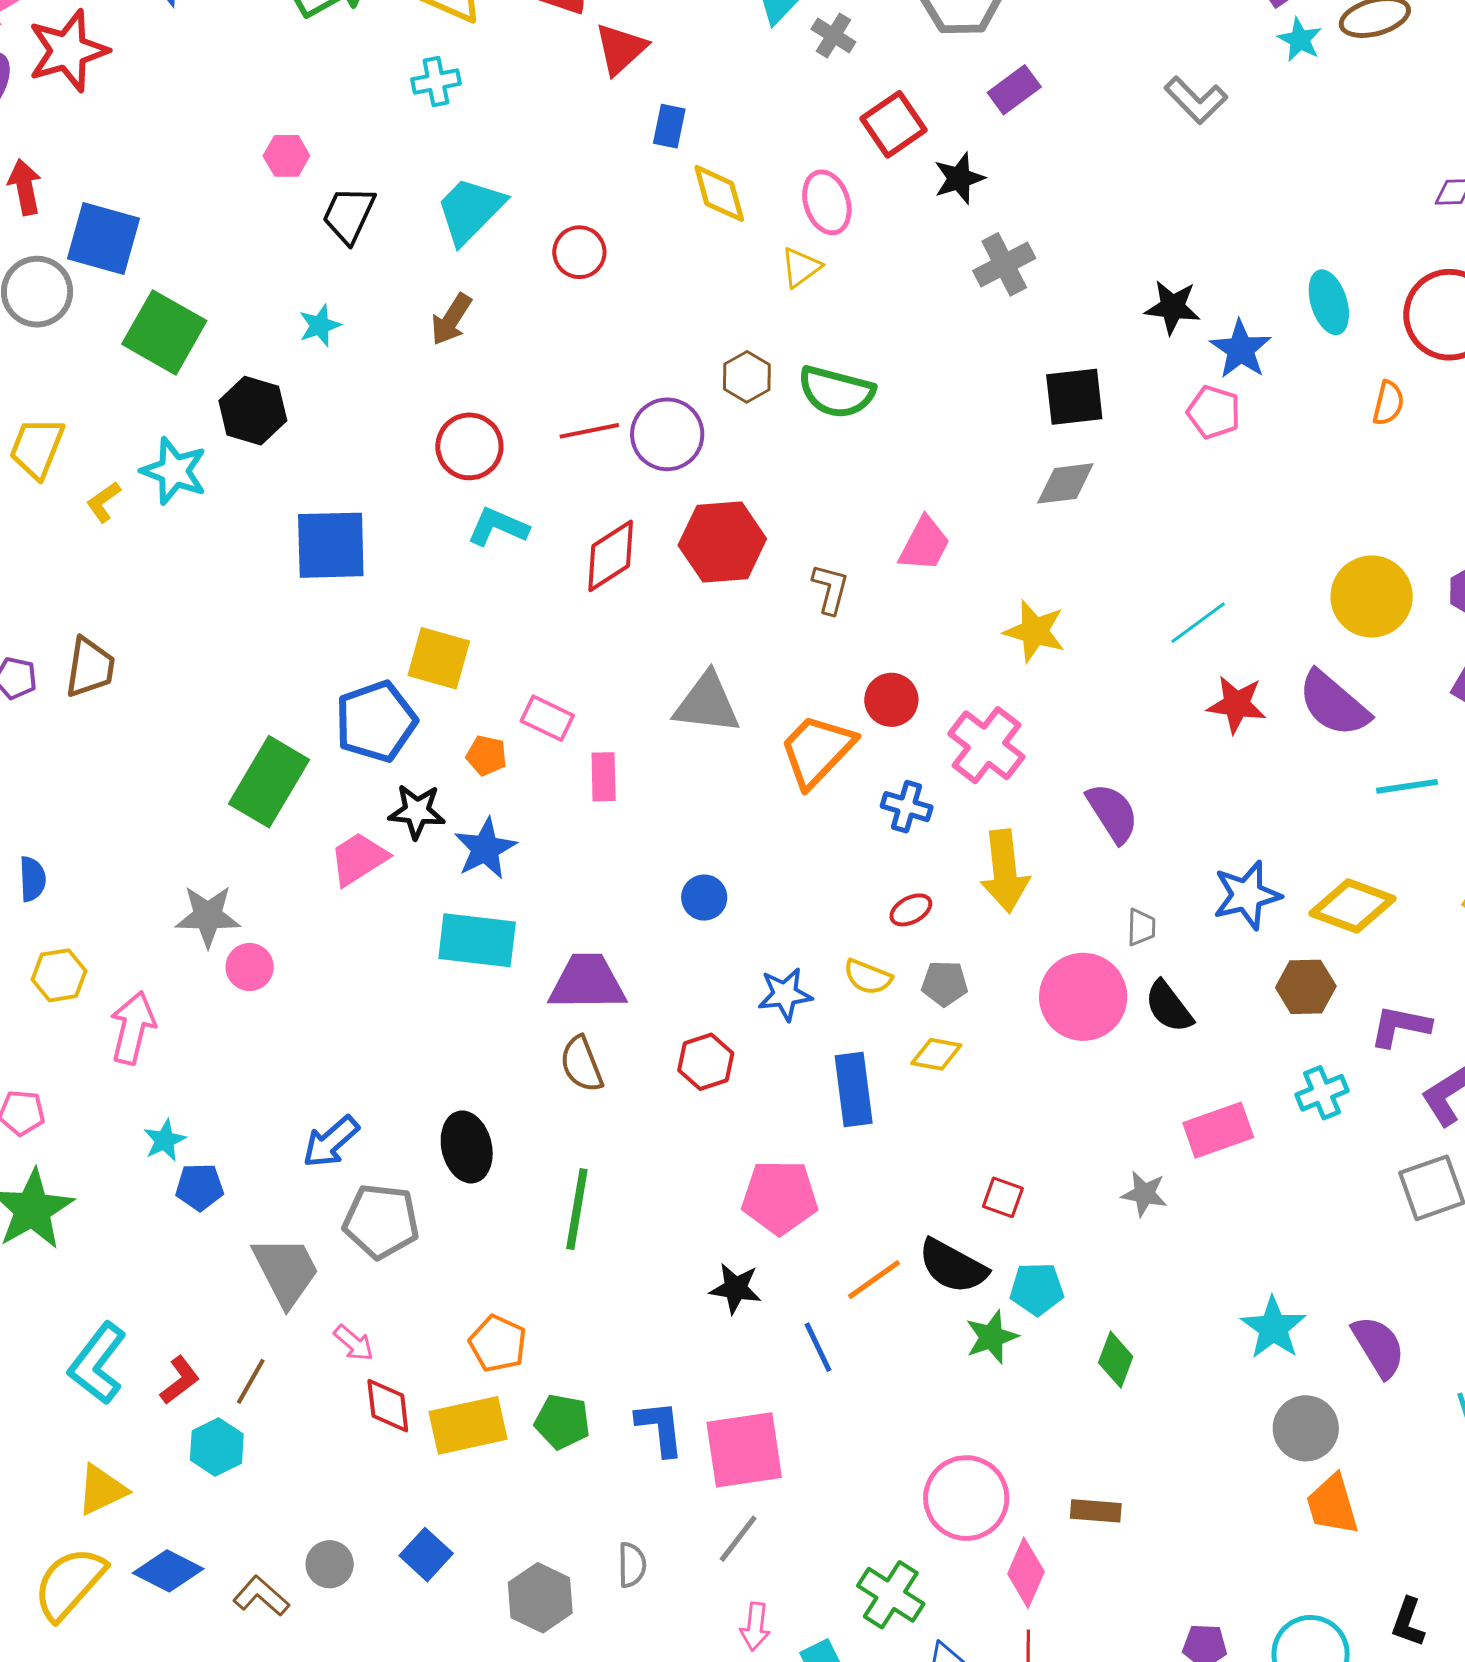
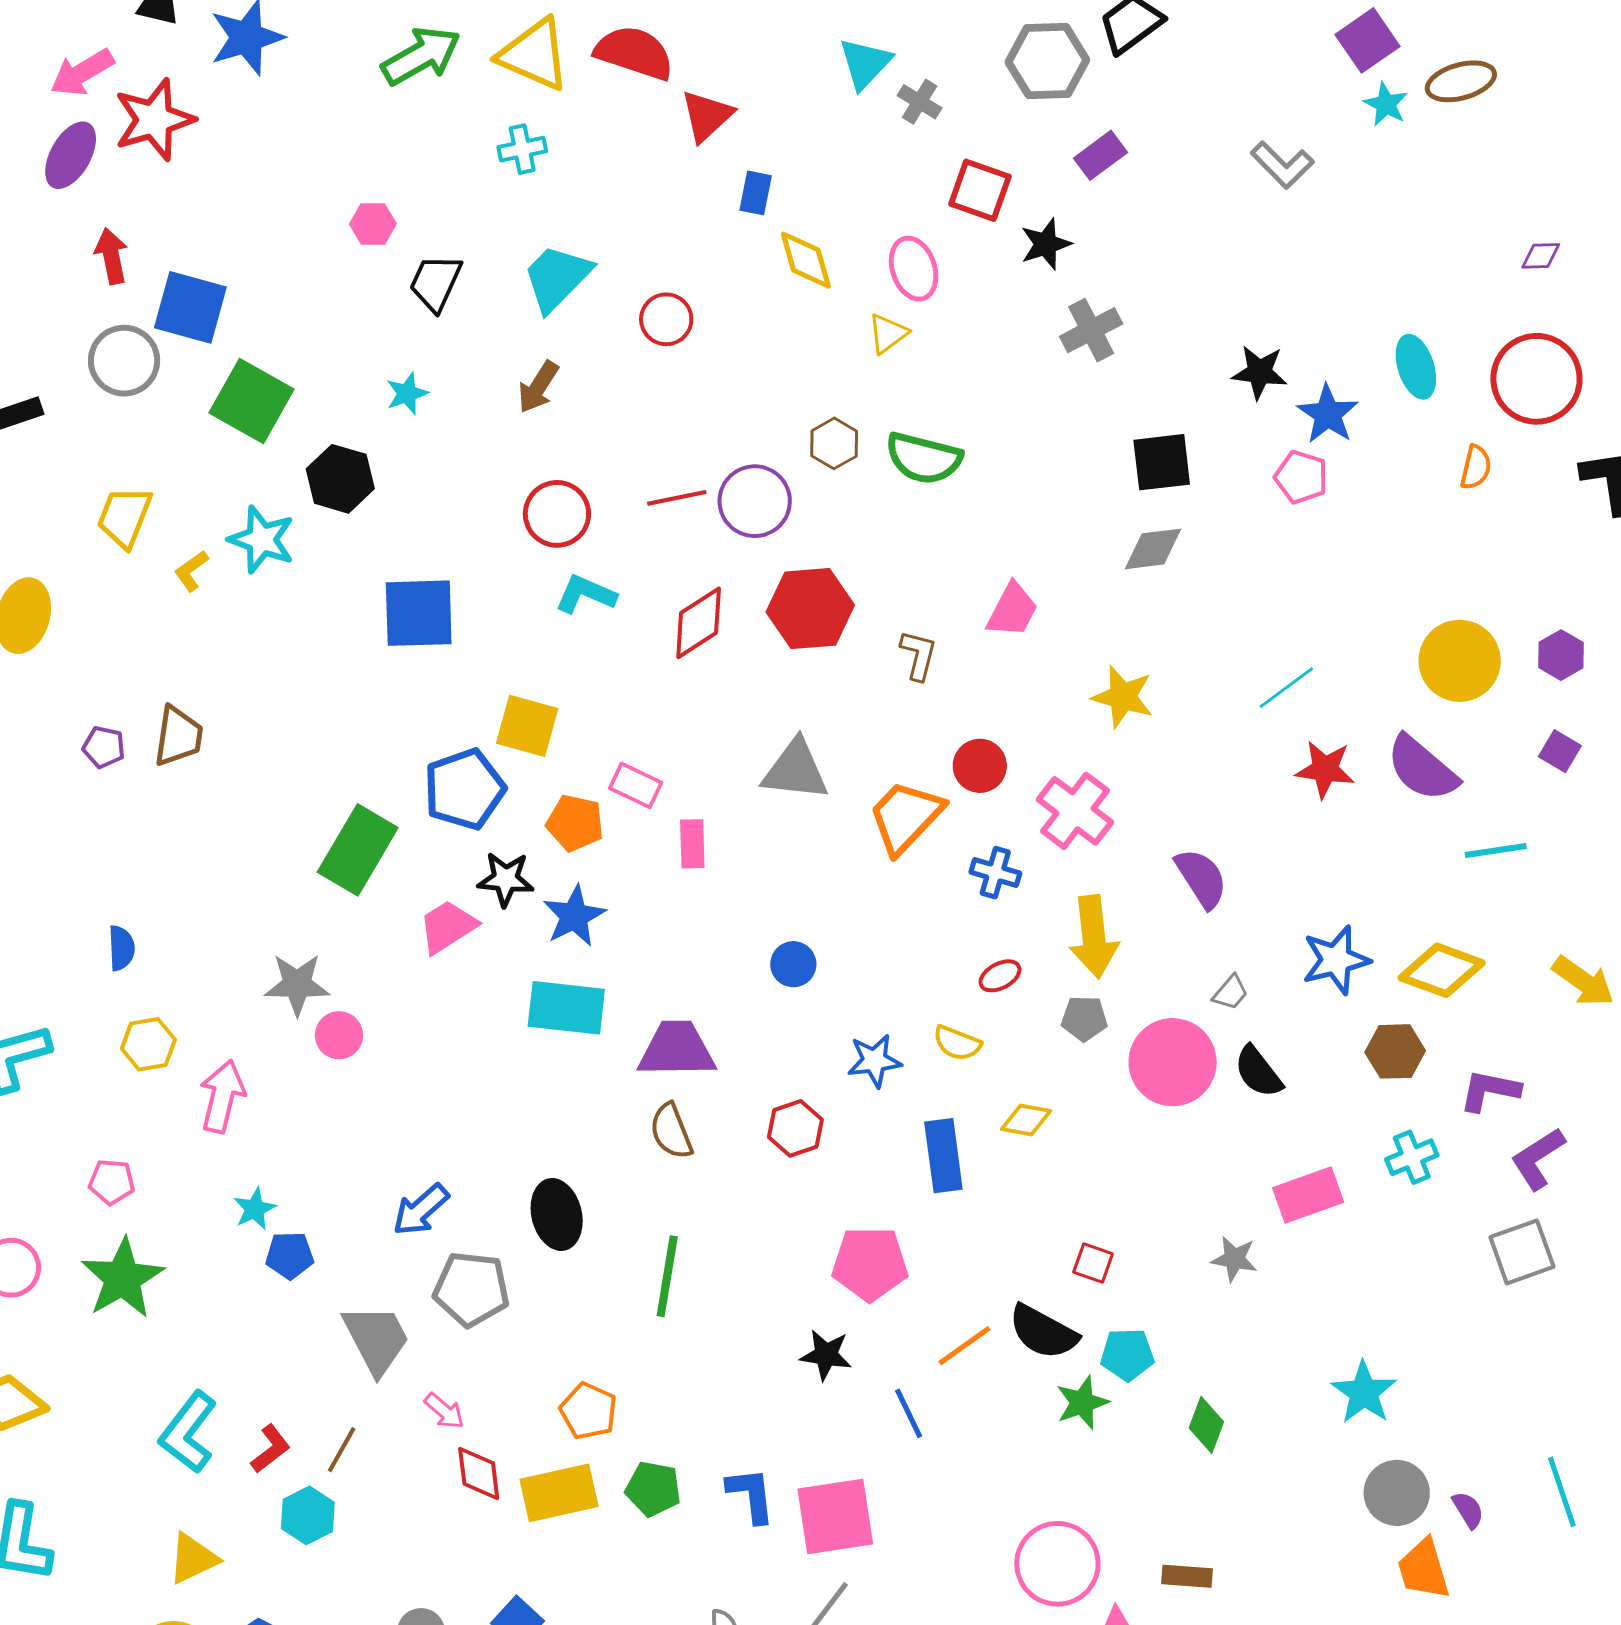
red square: (893, 124) -> (980, 190), turned -36
orange pentagon: (486, 755) -> (575, 823), size x1.4
gray trapezoid: (1141, 927) -> (1231, 993), turned 39
gray pentagon: (945, 984) -> (1084, 1018), moved
purple semicircle: (1379, 1347) -> (1468, 1510), moved, size x0.6

